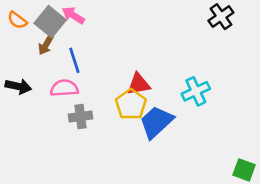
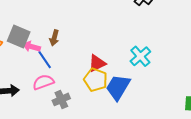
pink arrow: (73, 15) -> (31, 47), moved
brown arrow: (46, 45) -> (54, 38), moved

